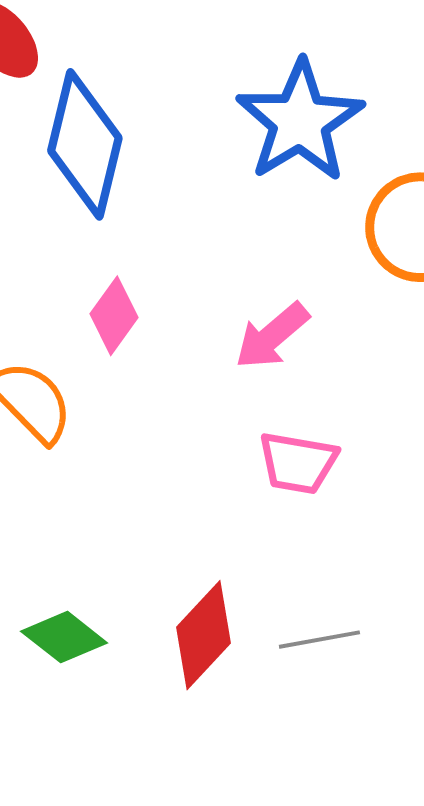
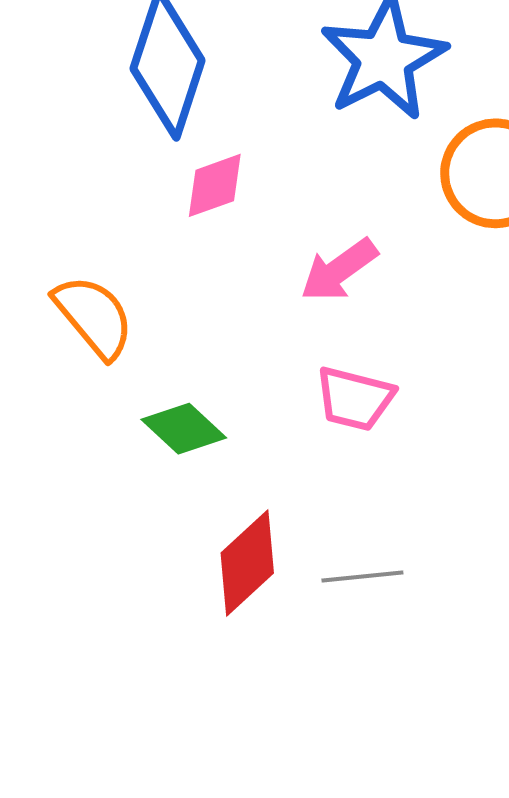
pink diamond: (114, 316) -> (215, 185), moved, turned 30
green diamond: (64, 637) -> (184, 429), moved

